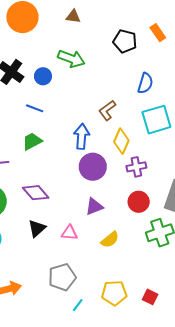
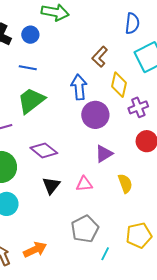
green trapezoid: (32, 141) -> (31, 101), size x1.4
yellow semicircle: (110, 240) -> (125, 183), turned -60

